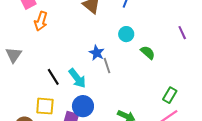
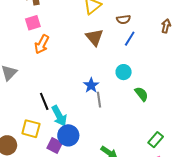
cyan arrow: (77, 78) -> (59, 116), moved

